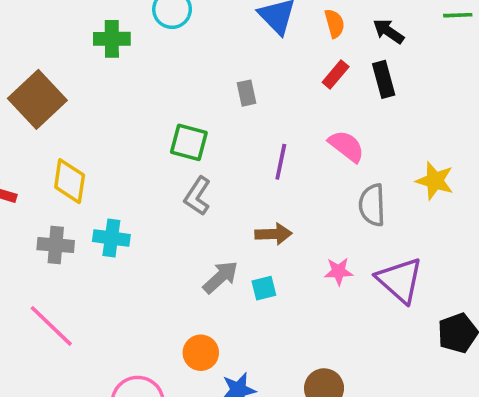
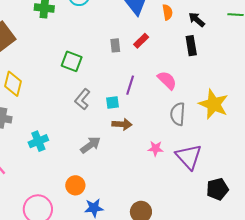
red rectangle: (336, 75) -> (141, 41), moved
green square: (189, 142) -> (72, 61), moved
yellow star: (435, 181) -> (214, 104), size x1.4
cyan cross: (111, 238) -> (38, 141), moved, turned -36
cyan square: (264, 288) -> (112, 102), moved

